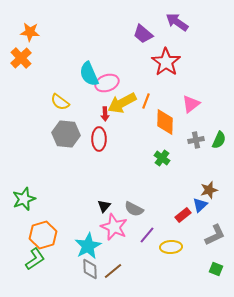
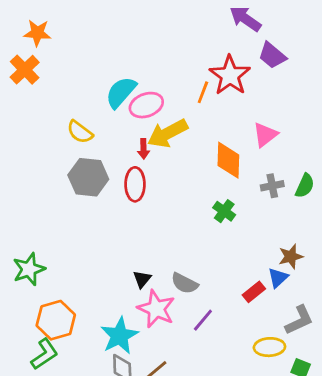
purple trapezoid: (143, 34) -> (272, 56), moved
cyan semicircle: (89, 74) -> (121, 92), turned 65
orange line: (146, 101) -> (203, 92), moved
yellow ellipse: (171, 247) -> (269, 347), moved

